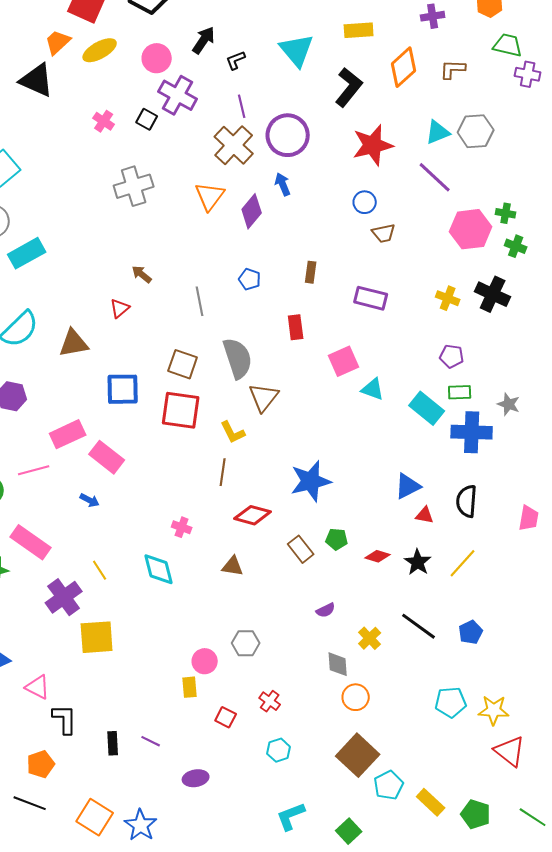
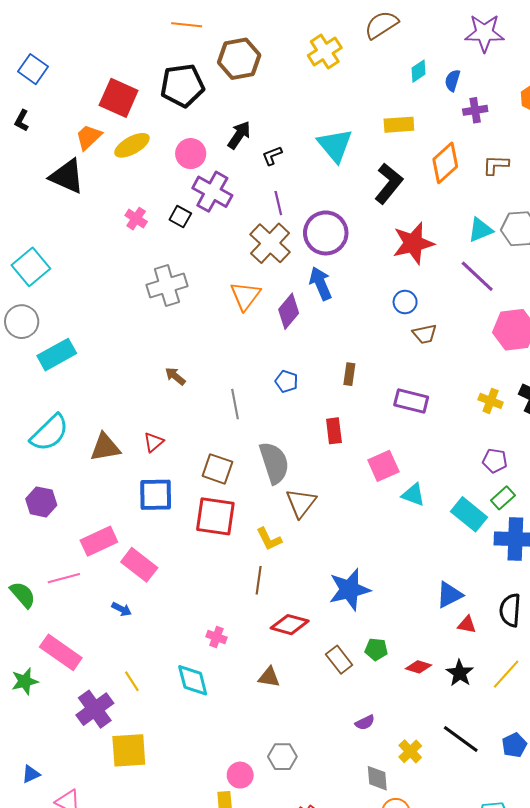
blue arrow: (283, 184) -> (321, 283), size x1.4
red triangle: (120, 308) -> (154, 442), moved
green rectangle: (460, 392) -> (503, 498), turned -40

